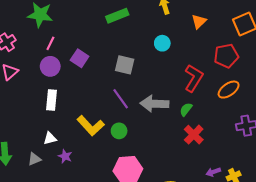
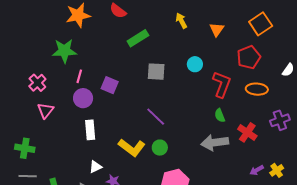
cyan circle: (162, 43) -> (195, 64), moved
gray square: (125, 65) -> (156, 72), moved
orange ellipse: (229, 90) -> (257, 89), turned 50
gray arrow: (154, 104) -> (215, 143), moved
green semicircle: (186, 109) -> (220, 115), turned -48
red cross: (194, 135) -> (247, 132), moved

